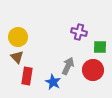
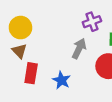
purple cross: (79, 32) -> (92, 22), turned -35
gray arrow: (68, 66) -> (79, 49), moved

